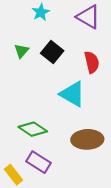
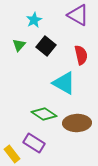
cyan star: (41, 12) -> (34, 20), moved
green diamond: (33, 129) -> (44, 114), moved

